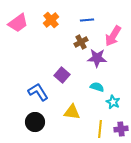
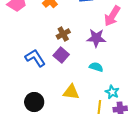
brown cross: (81, 42) -> (63, 34), moved
blue L-shape: (38, 92) -> (35, 58), moved
cyan star: (113, 102) -> (112, 92), moved

